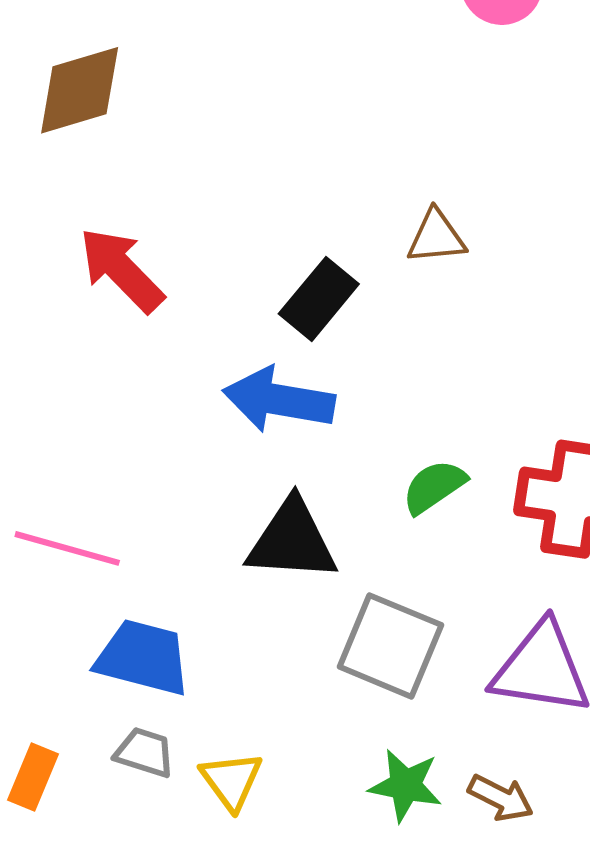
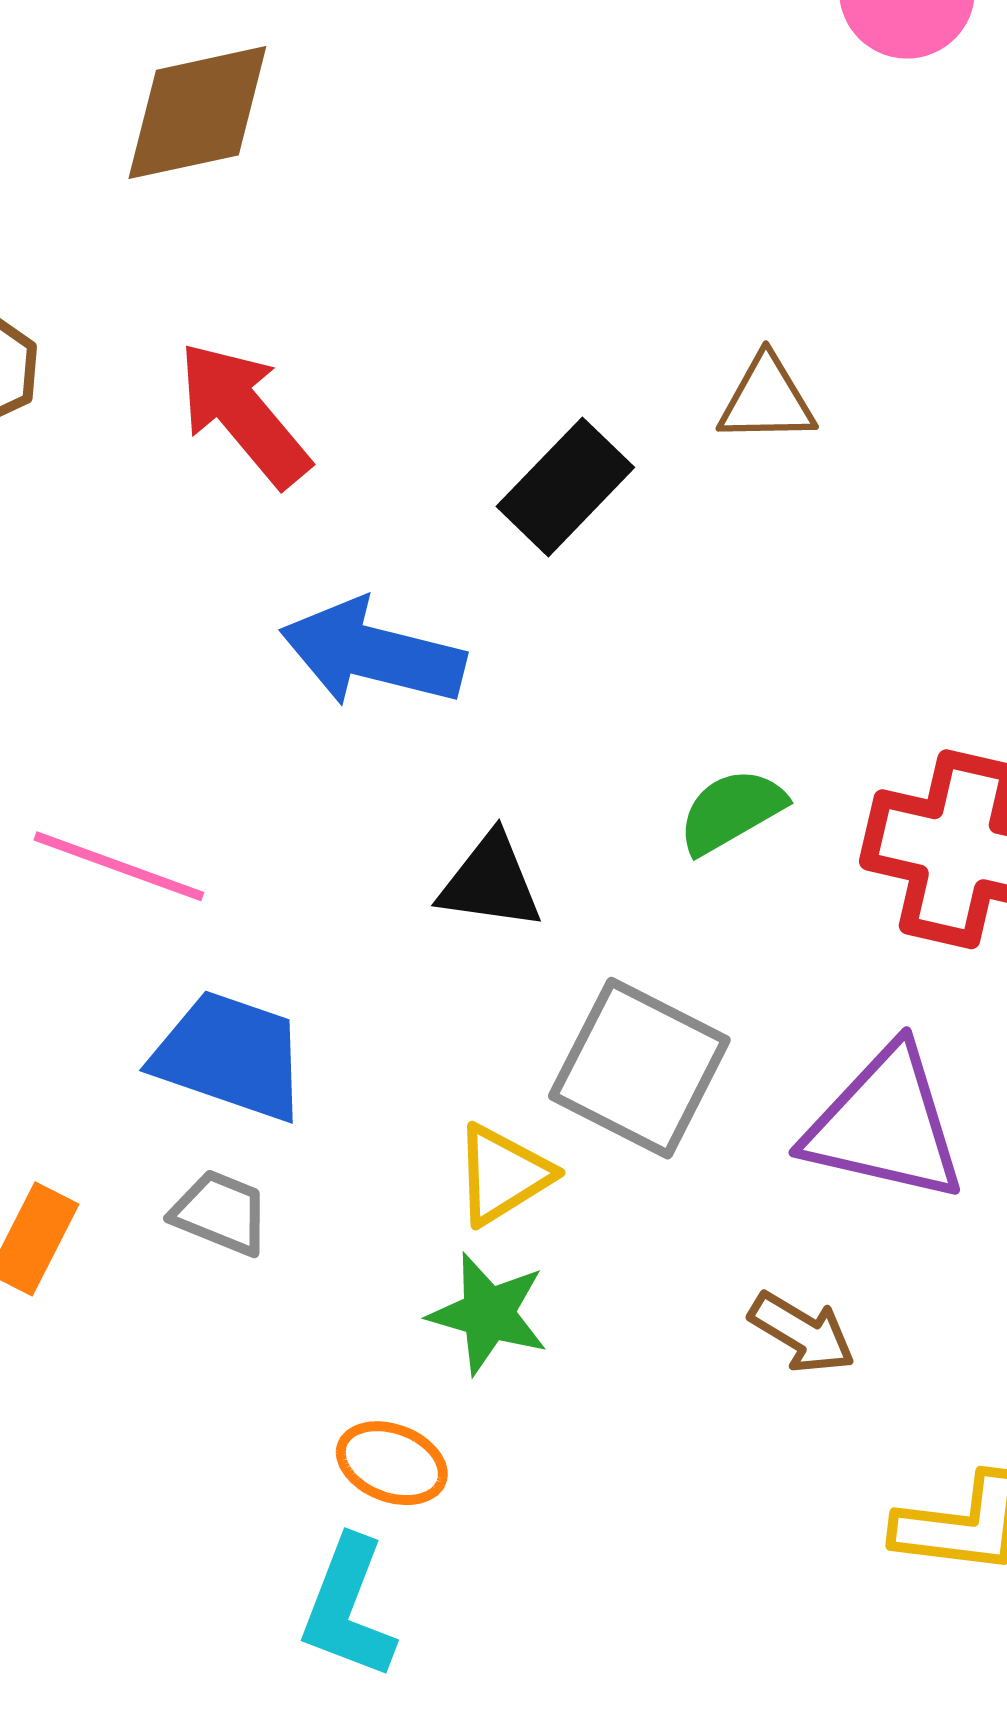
blue arrow: (279, 400) -> (372, 653), moved
black triangle: (292, 541) -> (490, 882), size x0.7
yellow triangle: (231, 781) -> (503, 1175), moved, turned 30
green star: (405, 785) -> (488, 1314), moved

